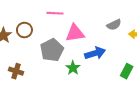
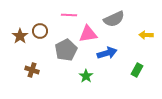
gray semicircle: (114, 25) -> (114, 19), moved, size x1.5
green star: (73, 68) -> (86, 76), moved

